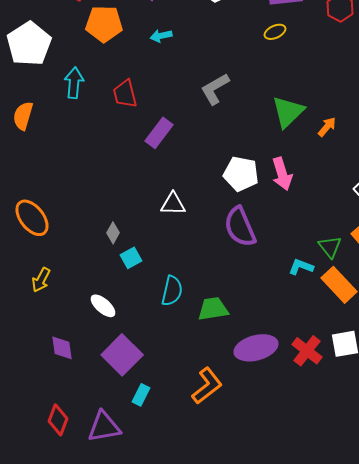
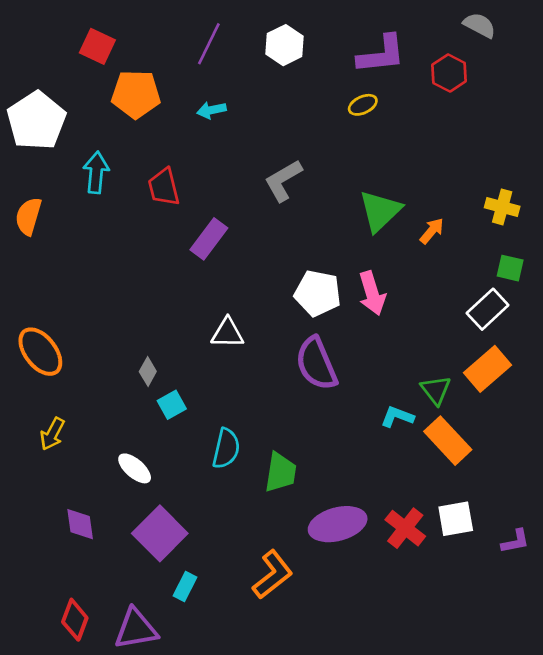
green trapezoid: (213, 309) -> (281, 472), turned 108

